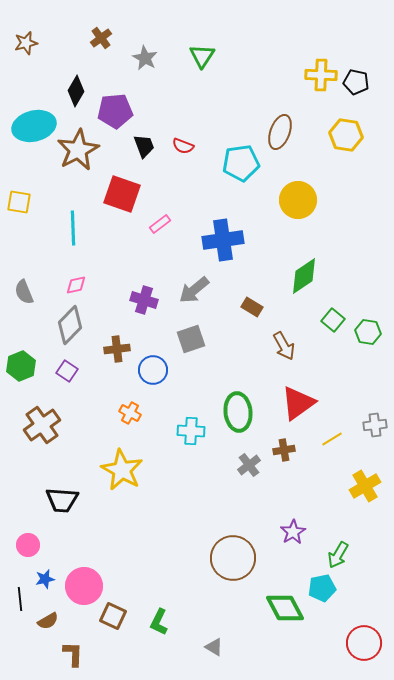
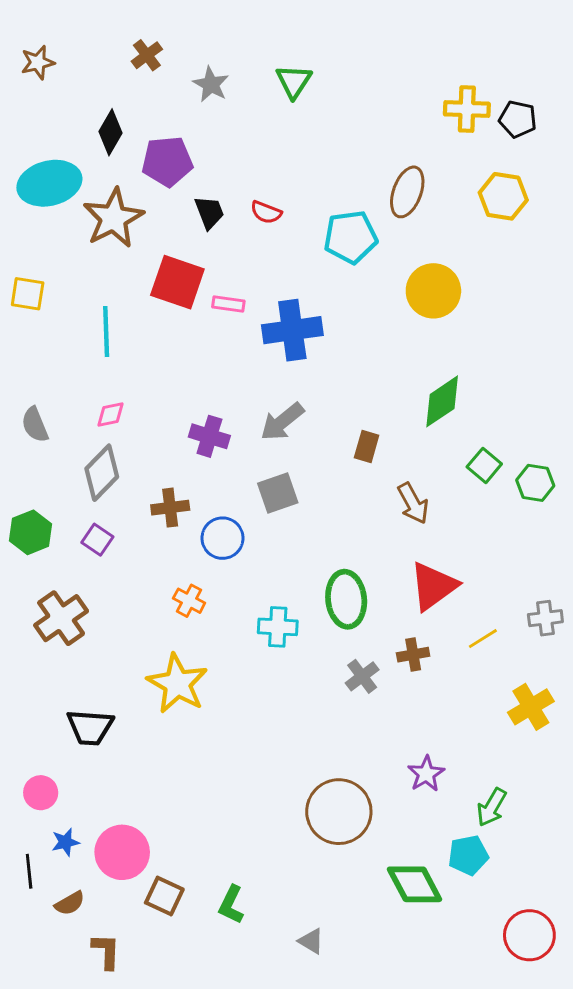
pink rectangle: (160, 224) -> (228, 304), moved, turned 45
blue cross: (223, 240) -> (292, 330), moved
brown rectangle: (252, 307) -> (367, 446), turned 75

